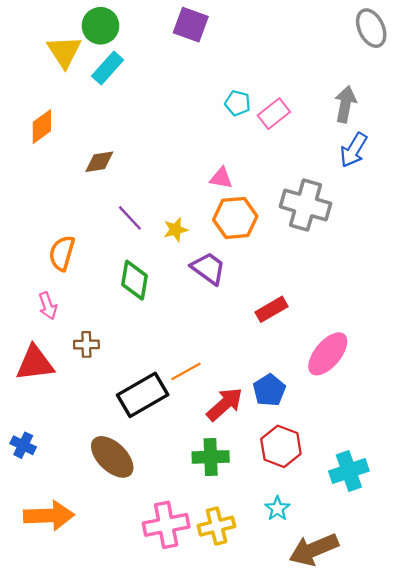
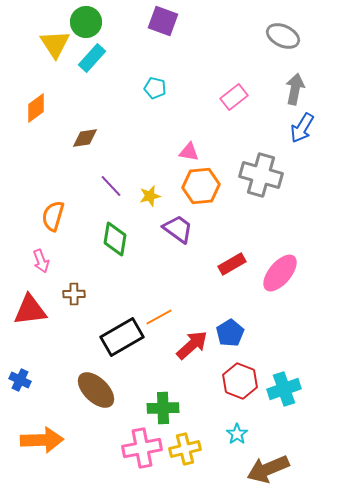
gray ellipse: (371, 28) -> (283, 36), moved, turned -40
cyan pentagon: (238, 103) -> (155, 88), moved
pink ellipse: (328, 354) -> (280, 273), moved
green cross: (211, 457) -> (163, 408), moved
cyan cross: (349, 471) -> (284, 389), moved

